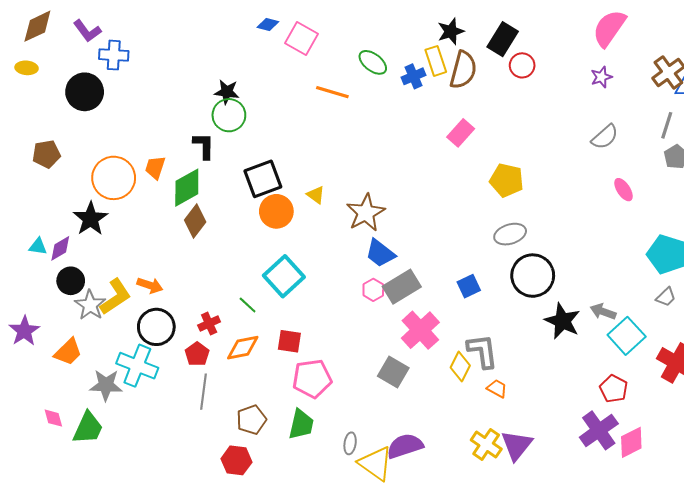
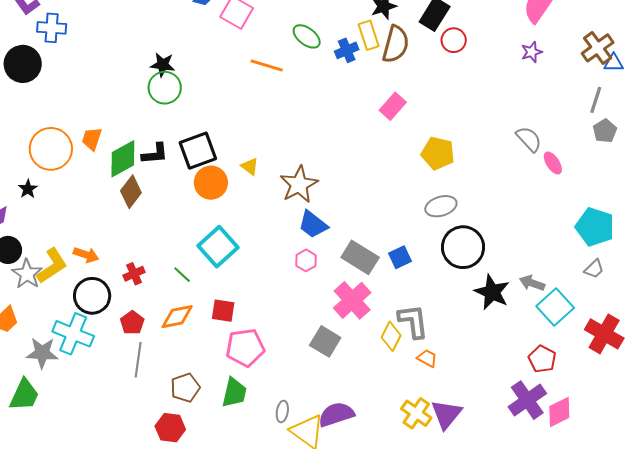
gray semicircle: (605, 137) -> (529, 139), moved, turned -92
black L-shape: (204, 146) -> (155, 154), moved, turned 84
black star: (91, 219) -> (28, 189), size x0.6
gray rectangle: (402, 287) -> (360, 257), moved, turned 63
red cross: (209, 324) -> (134, 274), moved

